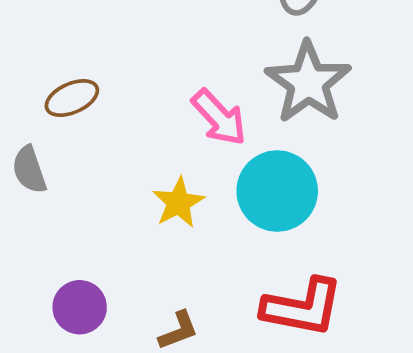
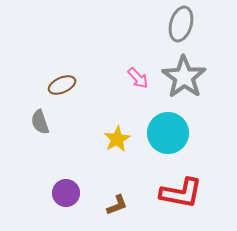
pink arrow: (219, 117) -> (138, 78), moved, size x0.7

